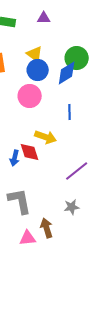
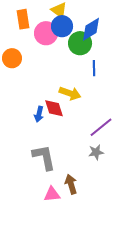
green circle: (77, 58) -> (80, 43), moved
pink circle: (30, 96) -> (46, 33), moved
gray star: (72, 207) -> (96, 152), moved

